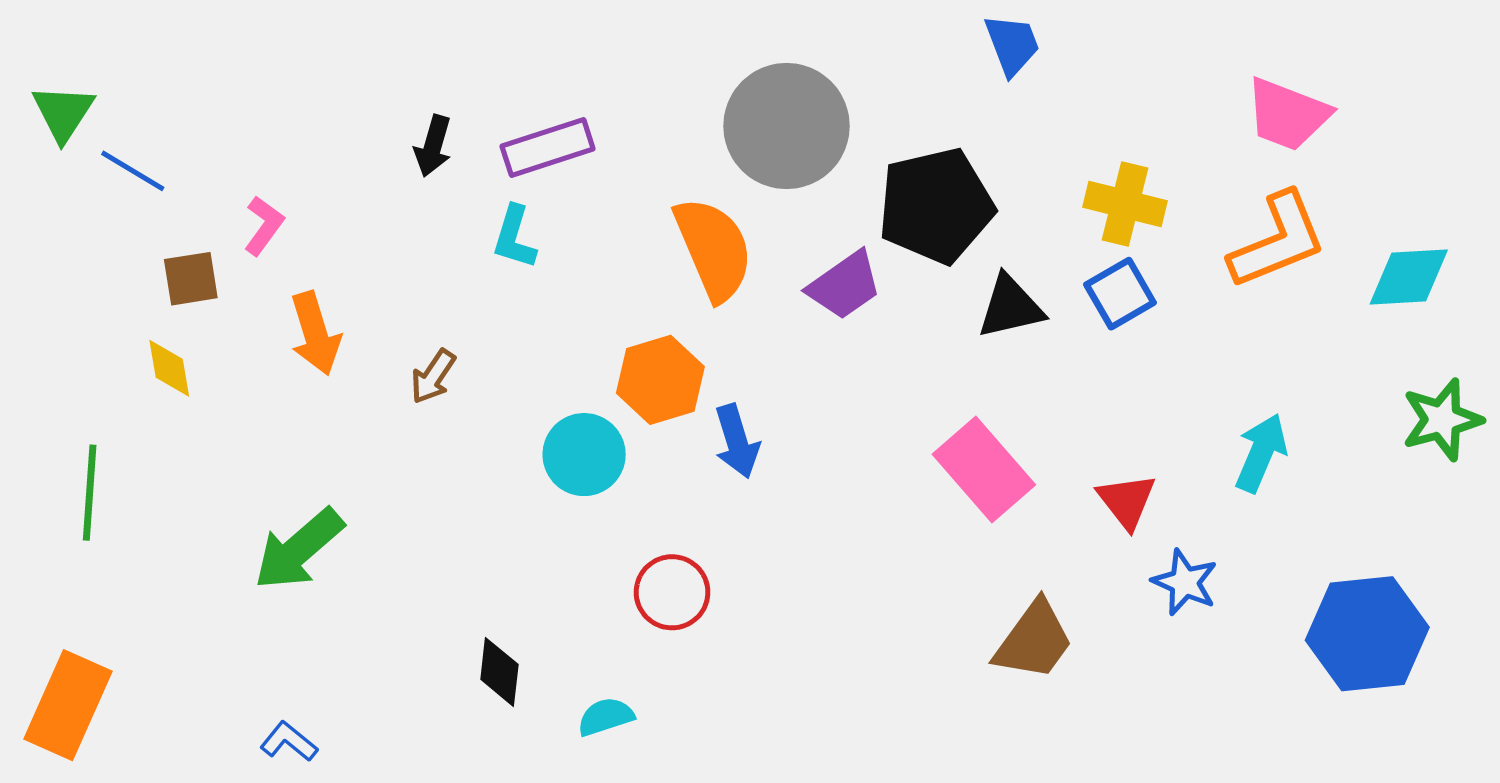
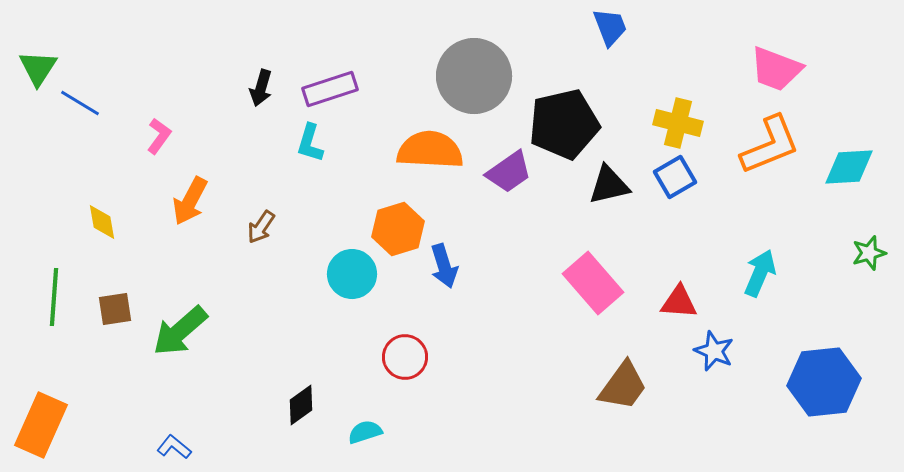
orange semicircle: (713, 249) -> (430, 150), turned -64
brown square: (191, 279) -> (115, 309), moved
orange arrow: (315, 333) -> (190, 201), turned 45
green star: (1442, 420) -> (869, 253), size x0.7
red triangle: (1127, 501) -> (679, 302), turned -48
black diamond: (499, 672) -> (301, 405), turned 48

